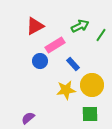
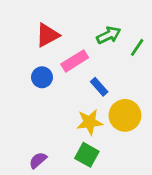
blue circle: (40, 61) -> (42, 77), moved
green square: (90, 114) -> (87, 155), moved, turned 30

